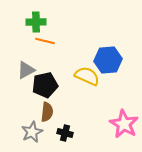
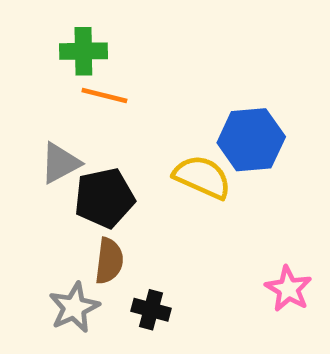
pink star: (124, 124) -> (288, 289), size x0.7

